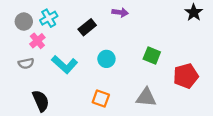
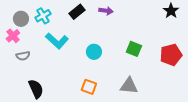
black rectangle: (87, 27) -> (77, 12), moved
pink cross: (37, 41) -> (13, 36), moved
cyan L-shape: (65, 65) -> (57, 41), moved
red pentagon: (186, 76) -> (171, 55), moved

